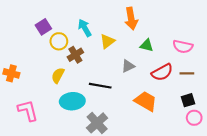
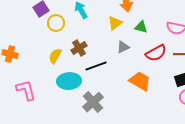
yellow triangle: (107, 41) -> (115, 23), moved
brown cross: (75, 55) -> (79, 48), moved
black line: (100, 86) -> (96, 66), turned -30

